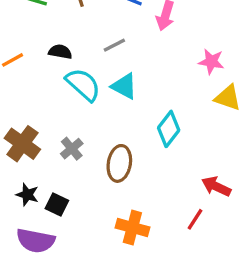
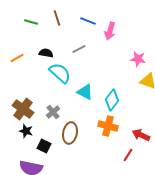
cyan triangle: (124, 86) -> (85, 92), moved
brown ellipse: (119, 163) -> (70, 133), moved
black star: (27, 195) -> (26, 131), moved
orange cross: (132, 227) -> (108, 126), moved

